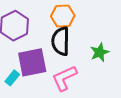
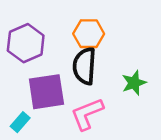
cyan rectangle: (12, 78) -> (20, 122), moved

